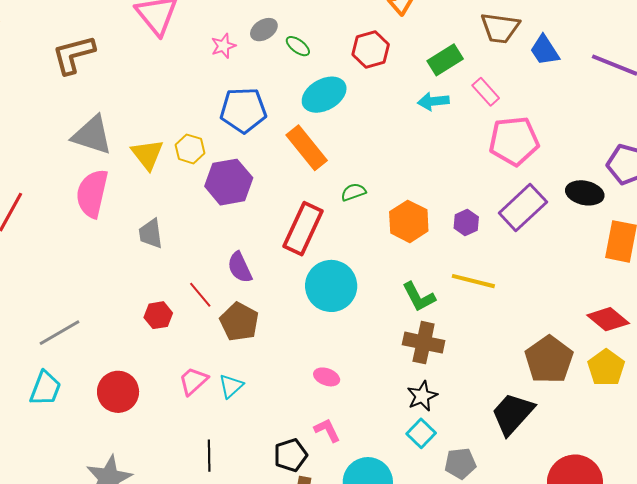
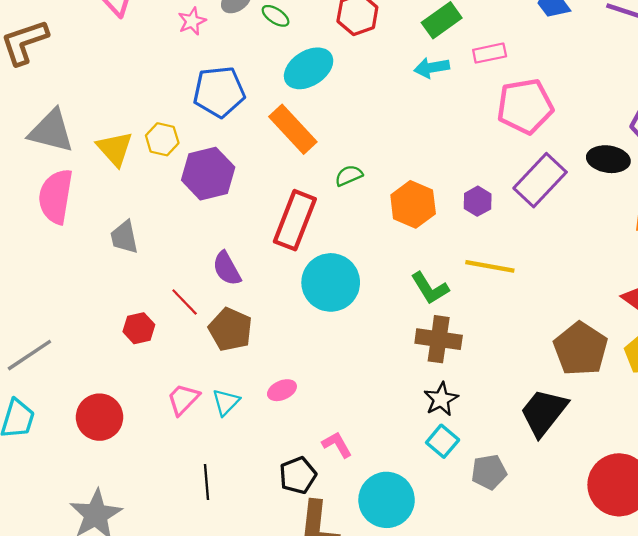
pink rectangle: (486, 92) -> (490, 53), turned -56
pink ellipse: (327, 377) -> (282, 390), moved, turned -40

